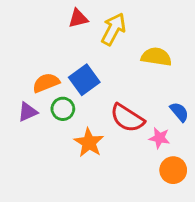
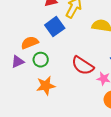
blue square: (84, 80) -> (55, 27), moved
orange star: (89, 143) -> (46, 86), moved, turned 30

